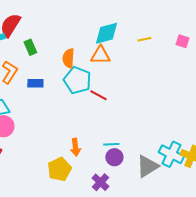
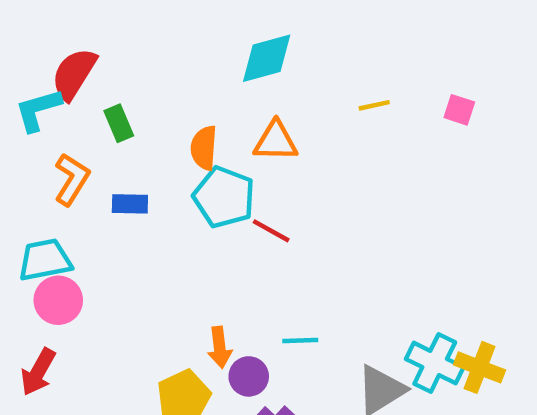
cyan diamond: (106, 33) -> (267, 58), moved
purple circle: (114, 157) -> (249, 376), moved

